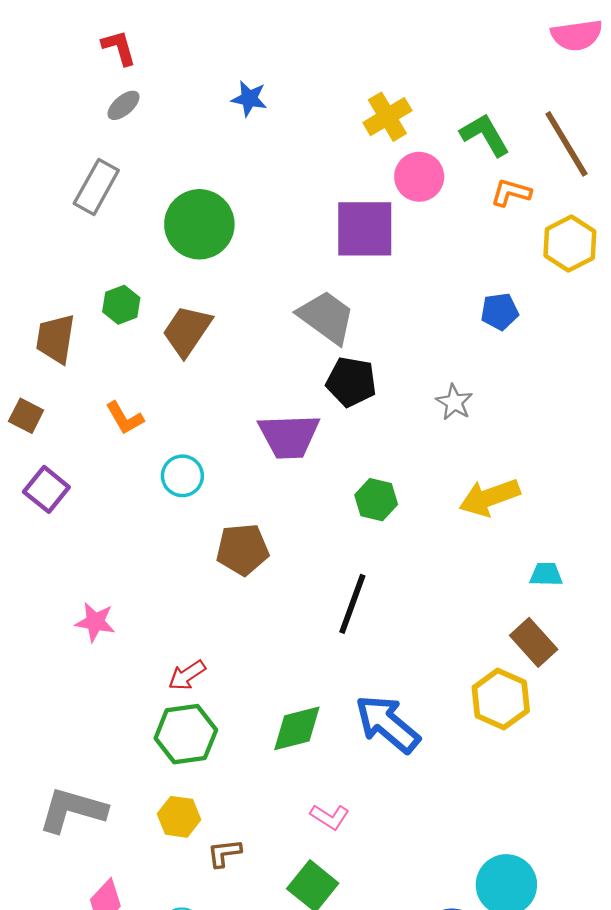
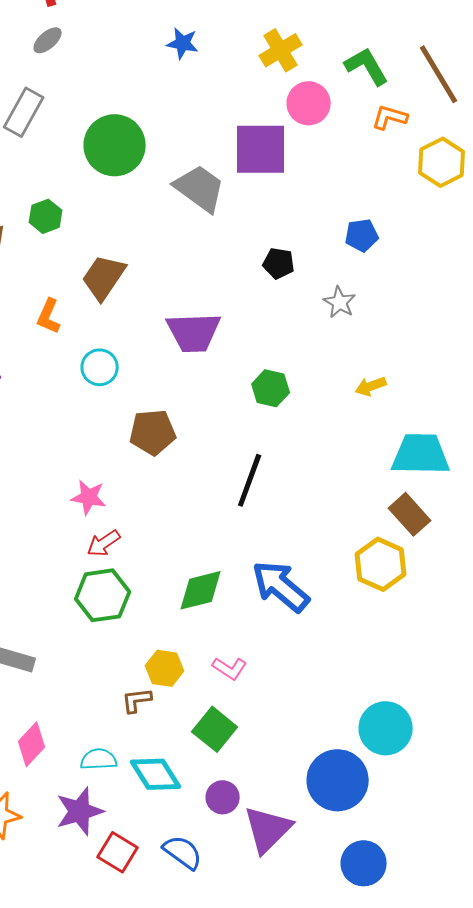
blue star: (249, 99) -> (183, 43), moved
blue pentagon: (500, 312) -> (362, 235), moved
gray trapezoid: (326, 317) -> (200, 188), moved
brown trapezoid: (187, 331) -> (104, 277), moved
black pentagon: (351, 382) -> (279, 263), moved, size x0.7
orange L-shape: (125, 418) -> (49, 316), turned 54
yellow arrow: (489, 497) -> (371, 386), size x0.6
cyan trapezoid: (546, 574) -> (421, 454), size x2.0
pink star: (95, 622) -> (89, 497), moved
yellow hexagon: (179, 817) -> (165, 668), moved

